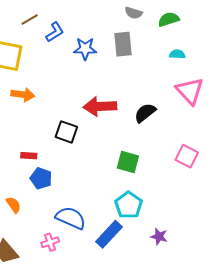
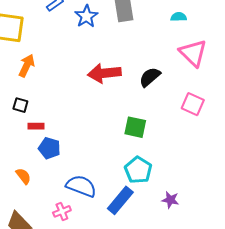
blue star: (85, 49) -> (86, 16), turned -30
orange arrow: (23, 95) -> (27, 66), turned -70
black square: (66, 132) -> (20, 105), moved, size x0.7
pink square: (187, 156) -> (193, 104), moved

